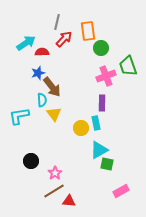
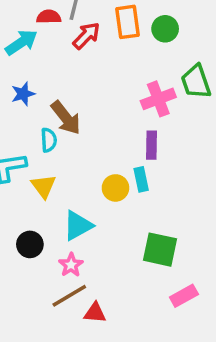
green circle: (101, 48) -> (165, 29), moved
red semicircle: (42, 52) -> (49, 17), moved
blue star: (38, 73) -> (23, 94), moved
yellow triangle: (54, 114) -> (44, 186), moved
cyan triangle: (99, 150) -> (78, 226), moved
green square: (107, 164) -> (160, 250), size x1.5

